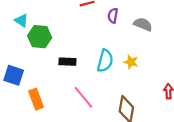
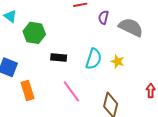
cyan triangle: (21, 20) -> (10, 16), moved
gray semicircle: (143, 24) -> (131, 27), size x1.4

